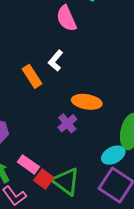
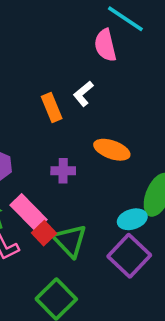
purple cross: (67, 123) -> (63, 171), moved, turned 30
pink rectangle: (28, 164) -> (29, 212), size x1.4

